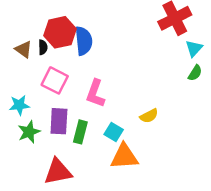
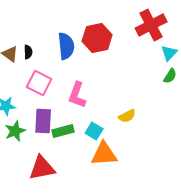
red hexagon: (60, 32) -> (97, 38), moved
green rectangle: (80, 132) -> (63, 131), turned 60

